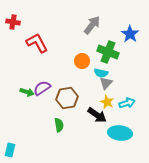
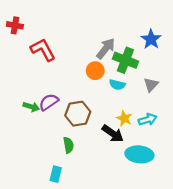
gray arrow: (92, 25) -> (106, 49), moved
gray triangle: (106, 83) -> (151, 85), moved
cyan rectangle: (10, 150) -> (56, 174), moved

